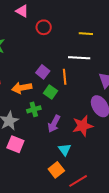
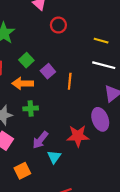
white line: (79, 58) -> (104, 65), moved
green square: (51, 92) -> (26, 60), moved
purple arrow: (54, 124) -> (40, 140), moved
orange square: (56, 170) -> (22, 171), moved

